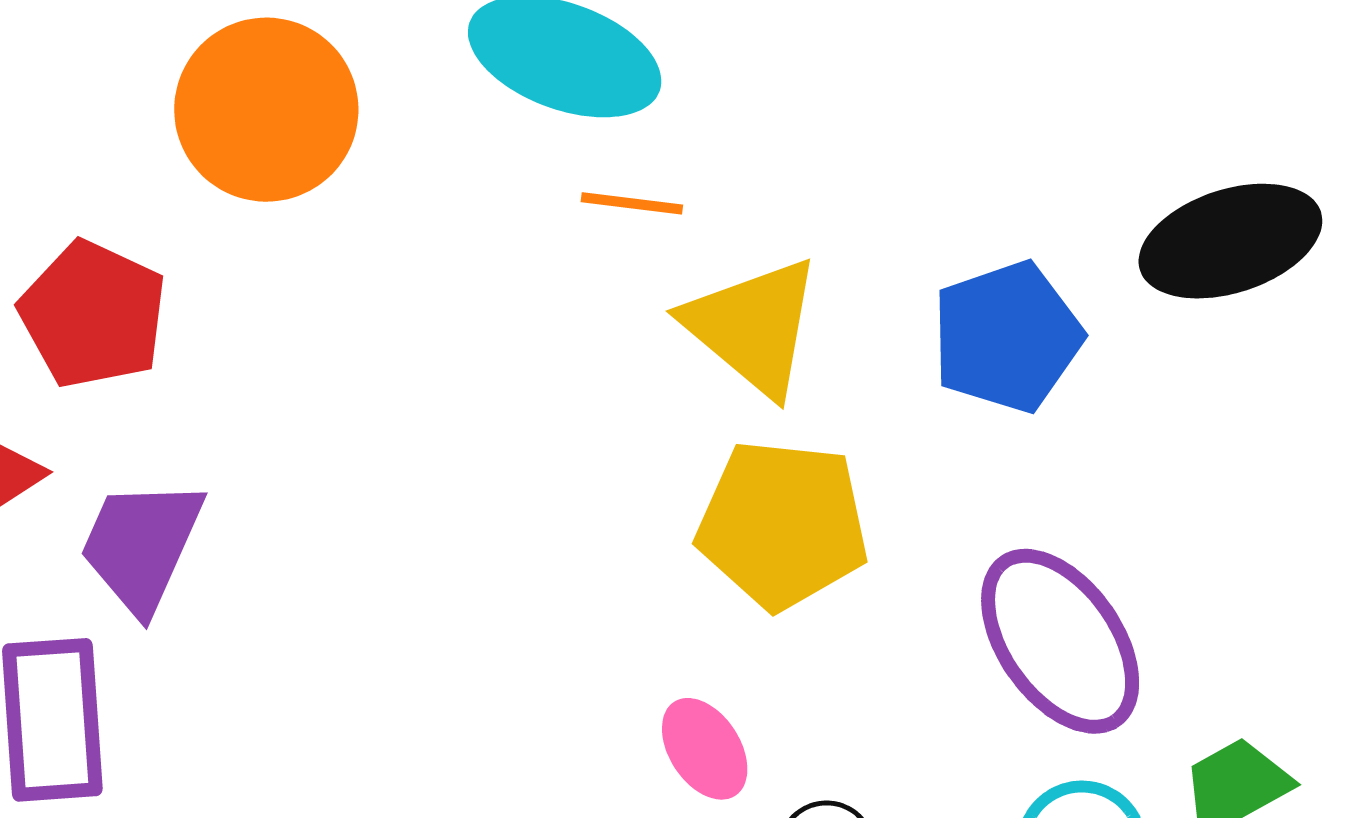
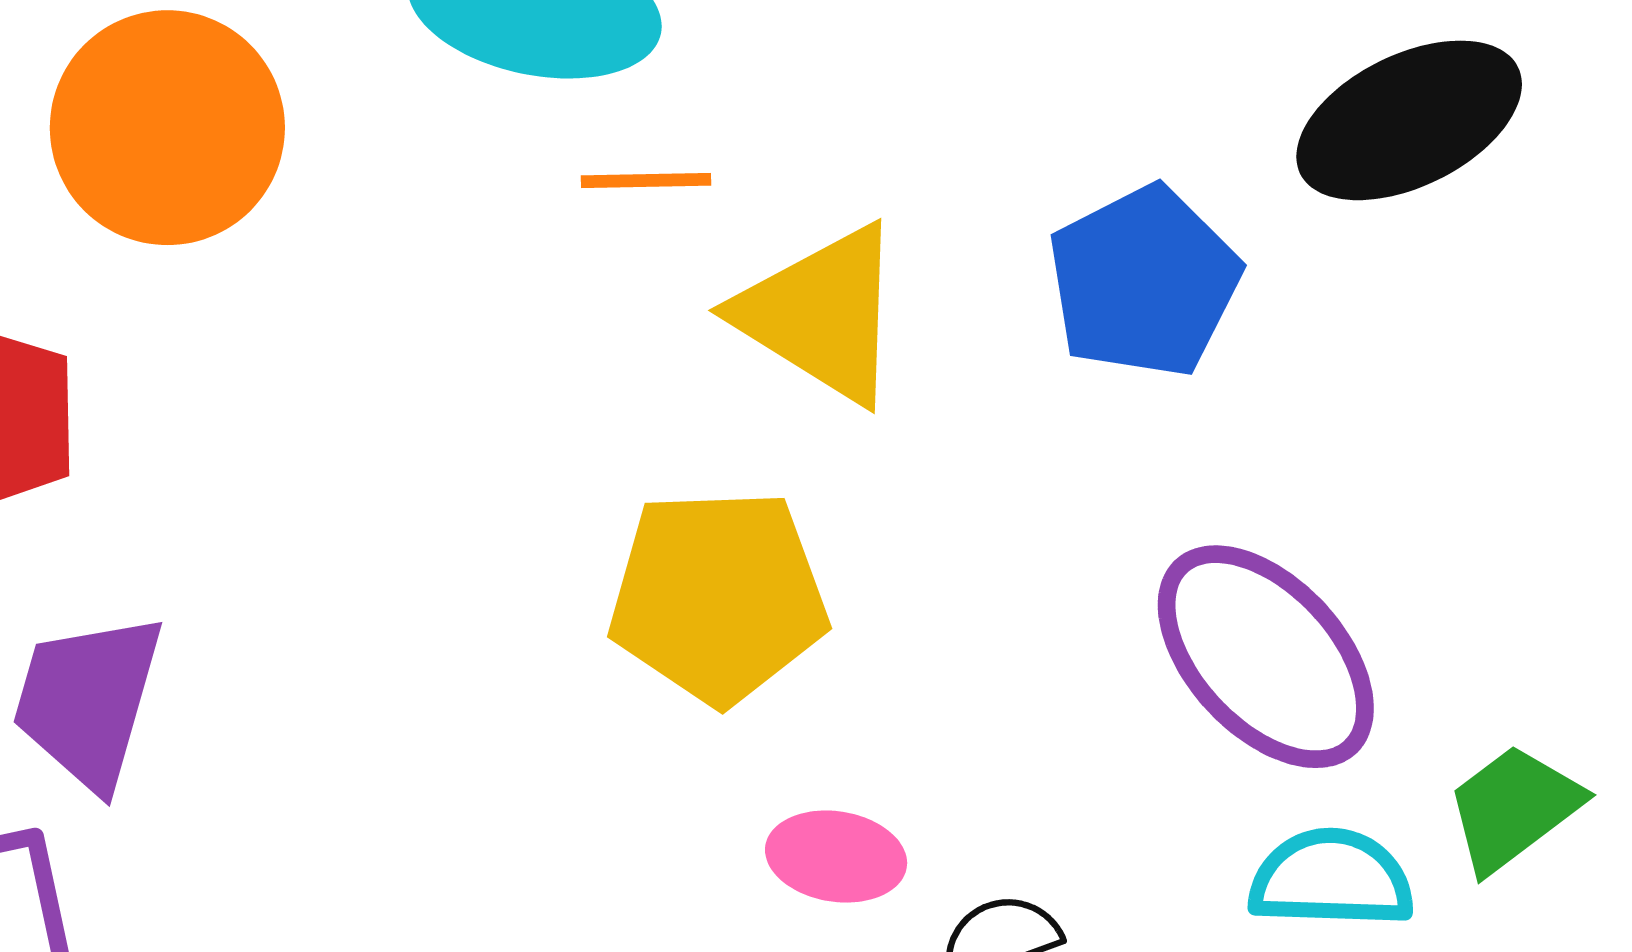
yellow pentagon: (783, 524) -> (718, 596), moved
pink ellipse: (705, 749) -> (836, 857), turned -40

